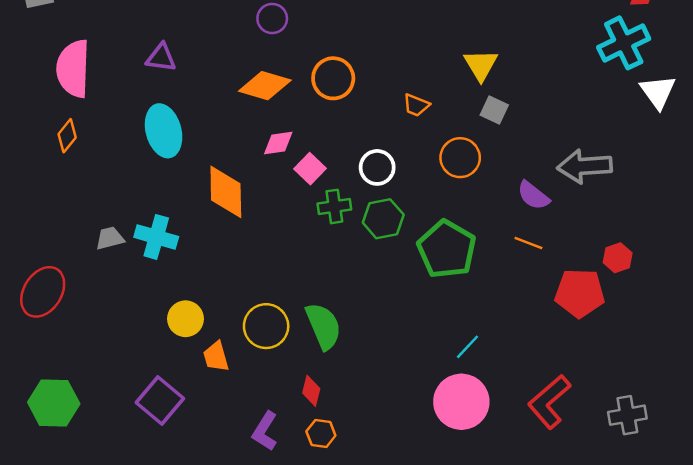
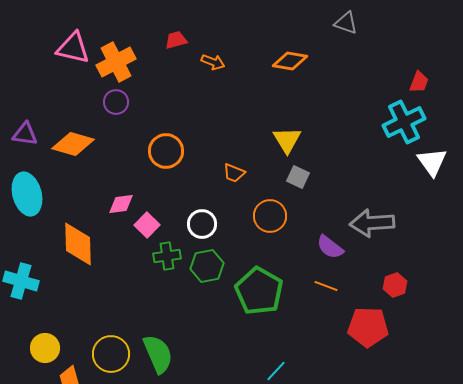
orange diamond: (265, 86) -> (73, 144), moved
red hexagon: (618, 258) -> (395, 285), moved

